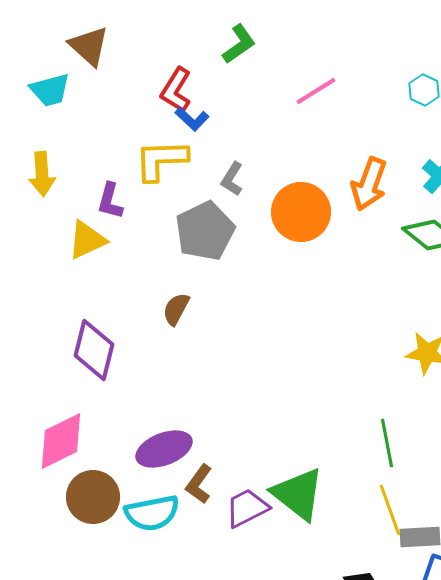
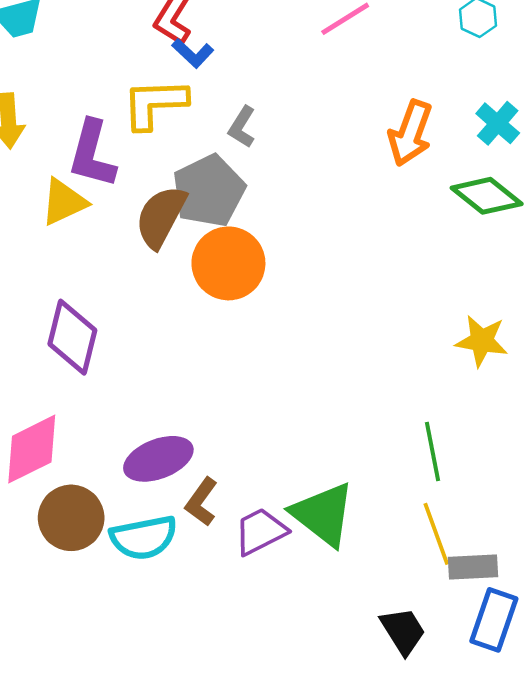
purple L-shape: (110, 201) -> (92, 154), size x1.5
orange circle: (301, 212) -> (228, 263), moved
brown semicircle: (176, 309) -> (161, 217), moved, size x1.6

